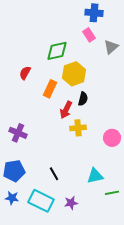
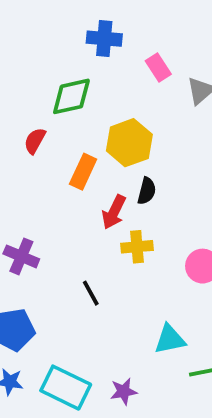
blue cross: (94, 13) -> (104, 39), moved
green diamond: (57, 51) -> (71, 96), moved
black line: (54, 174) -> (91, 293), moved

